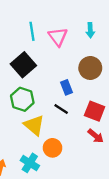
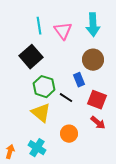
cyan arrow: (90, 30) -> (93, 25), size x1.6
blue rectangle: (67, 87) -> (79, 80), moved
green hexagon: (22, 99) -> (44, 87), moved
orange circle: (53, 148) -> (69, 134), moved

